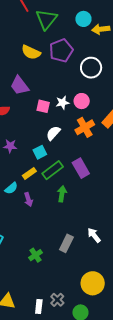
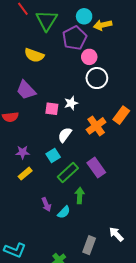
purple pentagon: (61, 50) -> (74, 38), moved
white circle: (91, 68) -> (97, 78), moved
pink circle: (82, 101) -> (89, 57), moved
yellow rectangle: (29, 173) -> (25, 174), moved
cyan semicircle: (11, 188) -> (64, 212), moved

